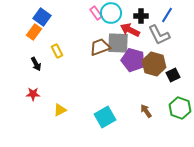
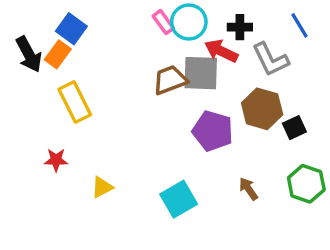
blue line: (167, 15) -> (299, 25), moved, turned -63
yellow rectangle: (57, 51) -> (75, 102), moved, size x1.6
purple pentagon: (133, 60) -> (213, 131), moved
black arrow: (36, 64) -> (29, 54), moved, size x1.5

